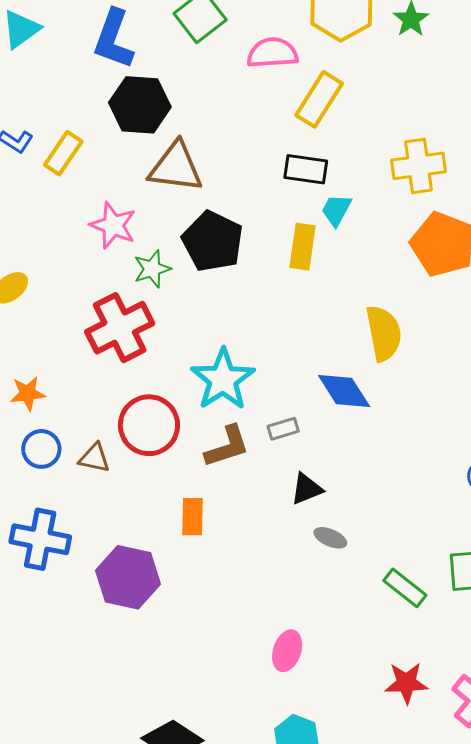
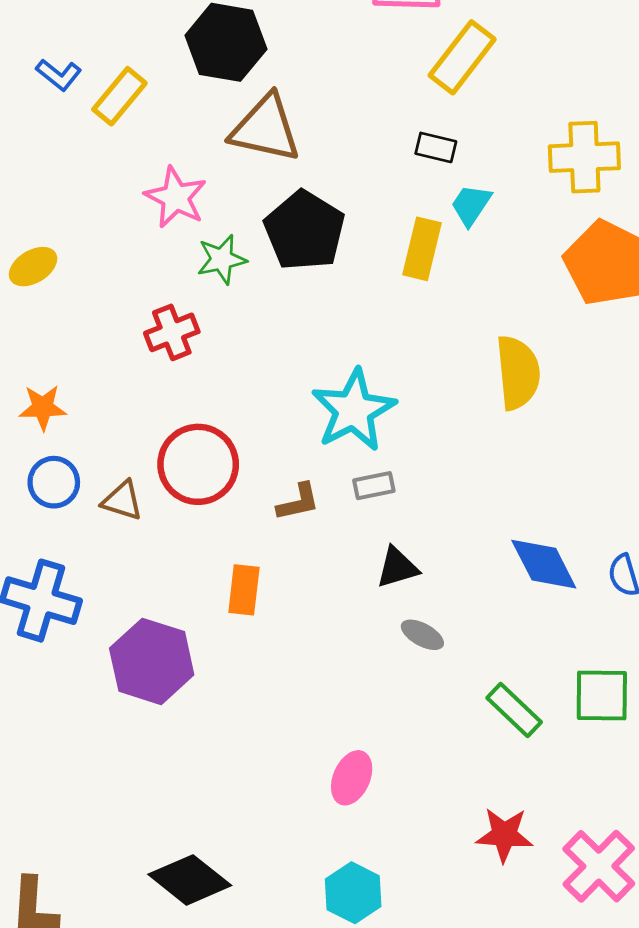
black rectangle: (306, 169) -> (436, 147), size x0.7
red cross: (120, 328) -> (172, 332), size x0.6
cyan star: (223, 379) -> (354, 410), moved
blue diamond: (344, 391) -> (544, 564), moved
brown L-shape: (227, 447) -> (298, 502), size x0.7

